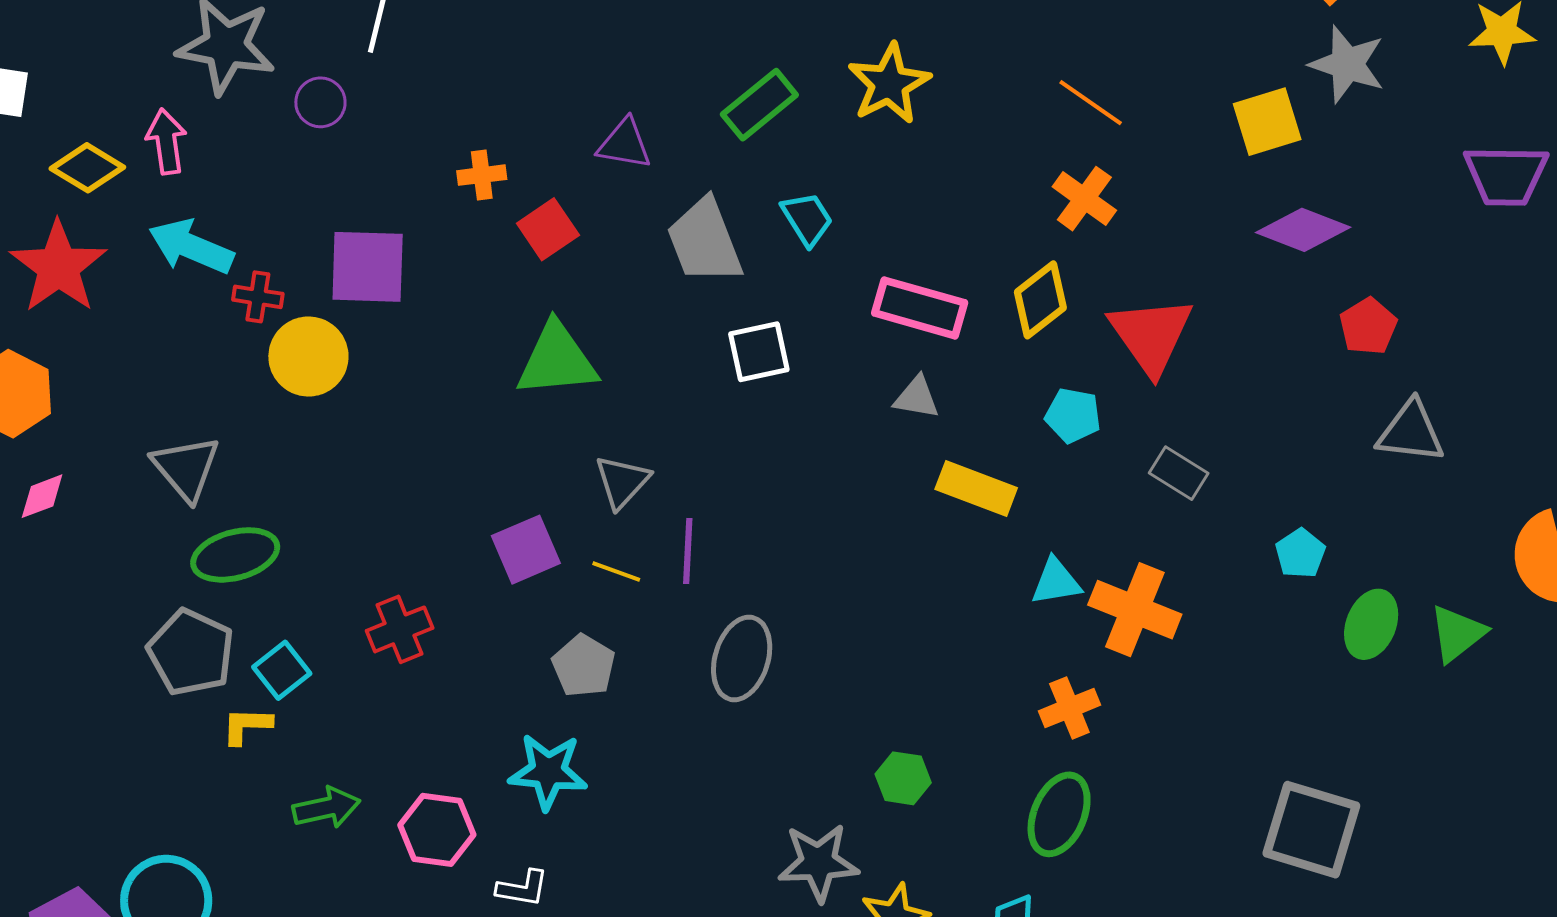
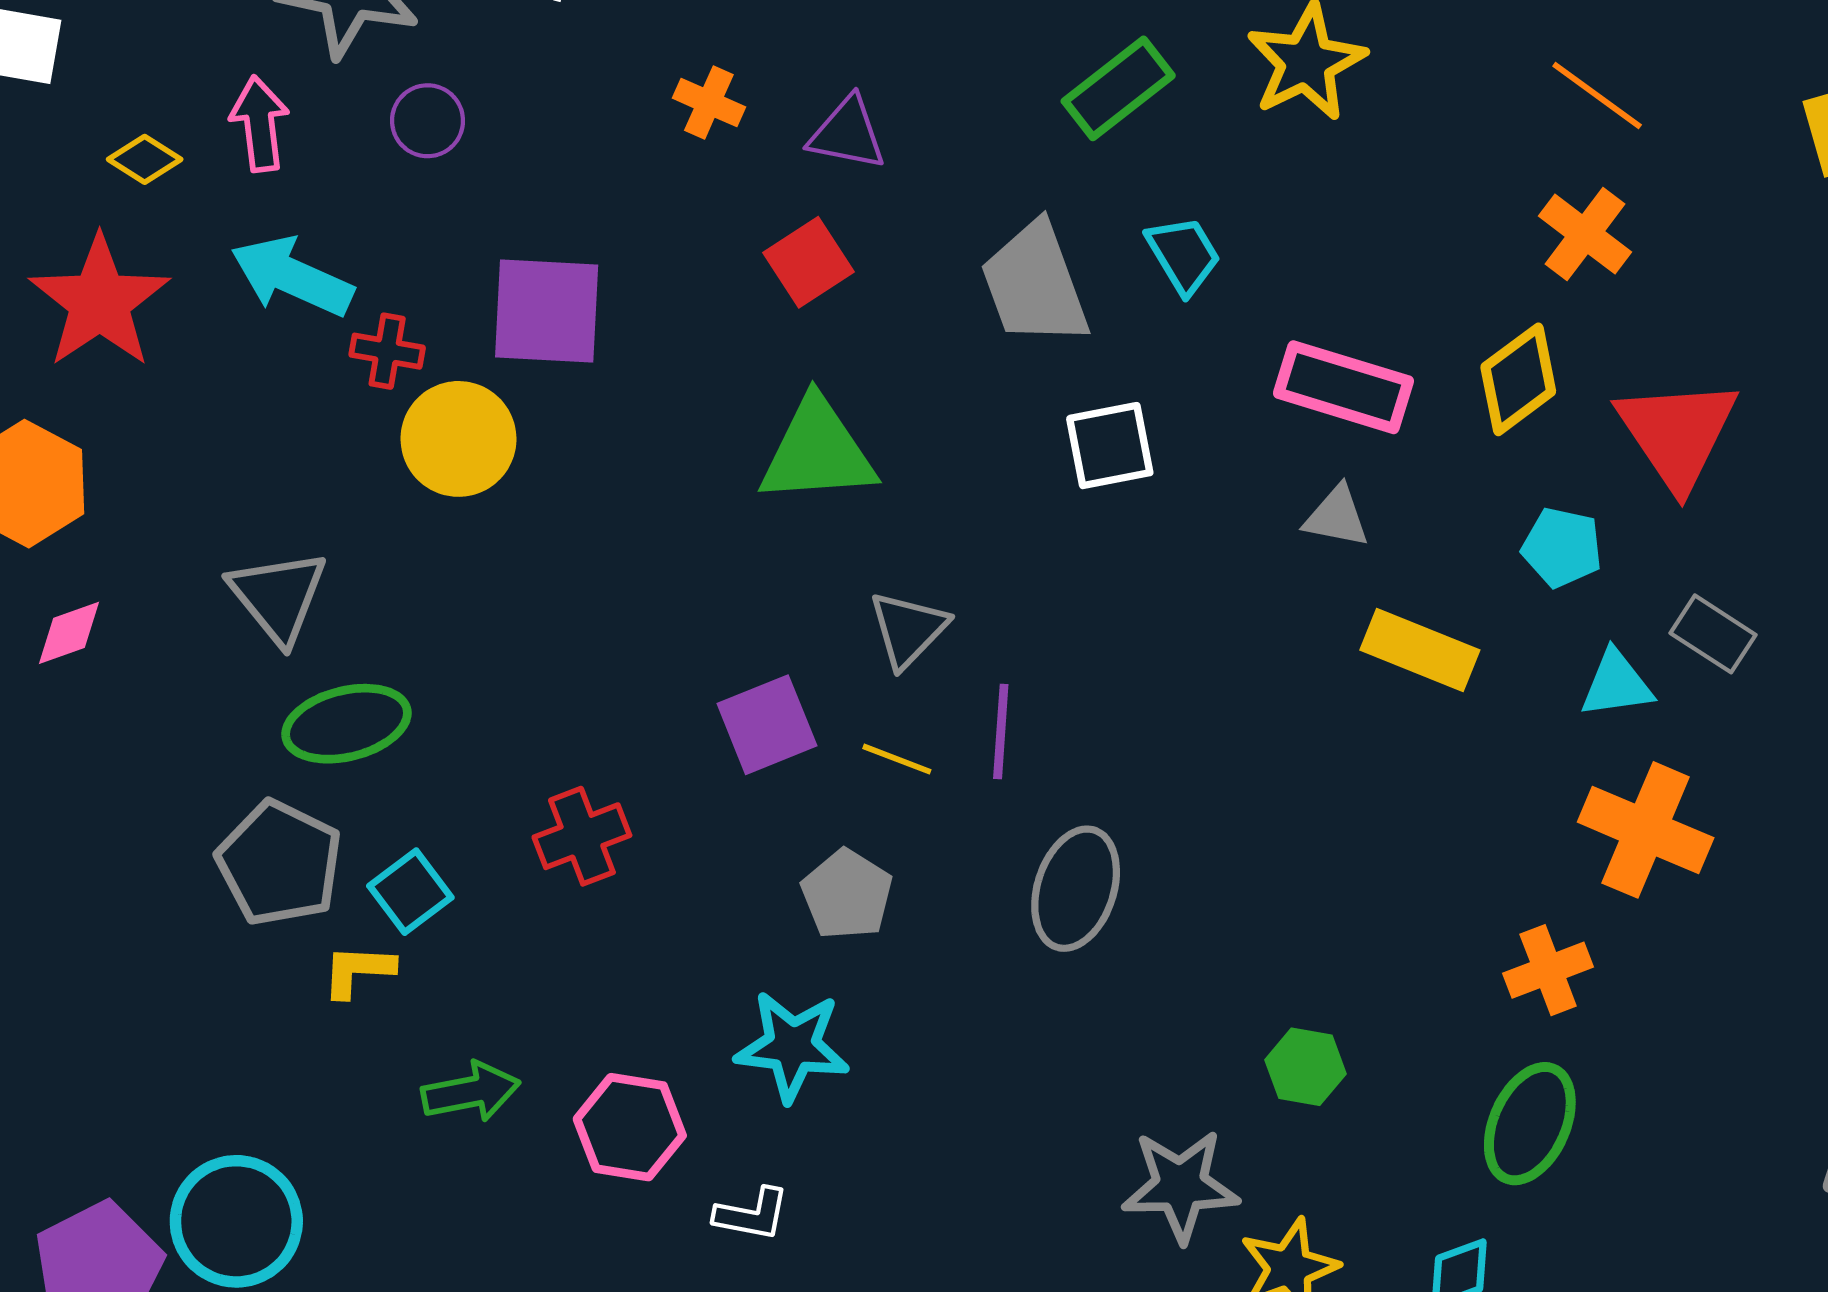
purple circle: (320, 102) -> (428, 121), moved
purple triangle: (625, 144) -> (847, 133), moved
yellow diamond: (87, 168) -> (145, 159), size x0.7
orange cross: (482, 175) -> (709, 103), moved, turned 30
cyan triangle: (1056, 582) -> (1616, 684), moved

